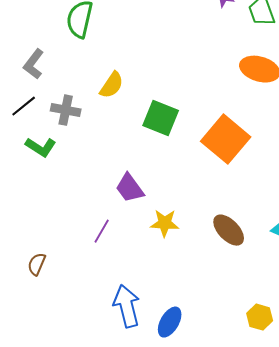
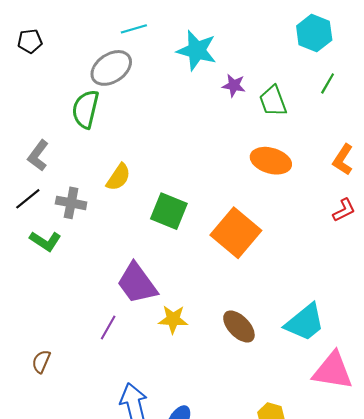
purple trapezoid: (130, 188) -> (137, 283), size x1.4

